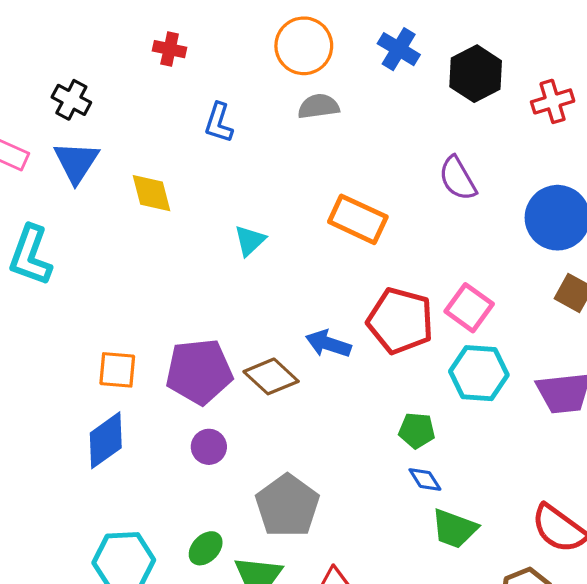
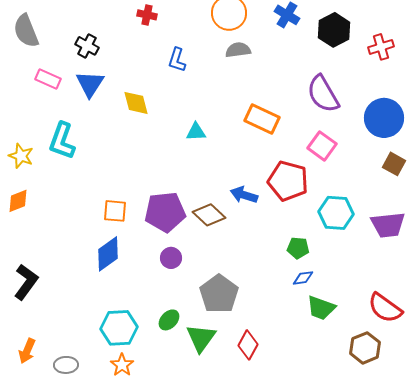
purple semicircle: (458, 178) -> (323, 94), size x1.4
cyan triangle: (250, 241) -> (196, 132), turned 40
pink square: (469, 308) -> (322, 146), moved
blue diamond: (425, 480) -> (303, 278), turned -65

